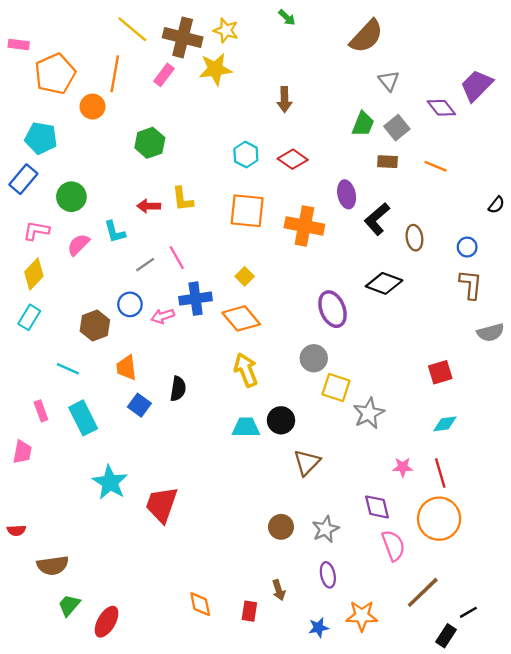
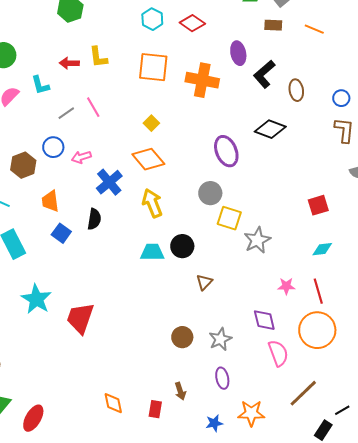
blue cross: (196, 299) -> (109, 182), moved, turned -32
brown triangle: (307, 462) -> (204, 282), size x0.7

